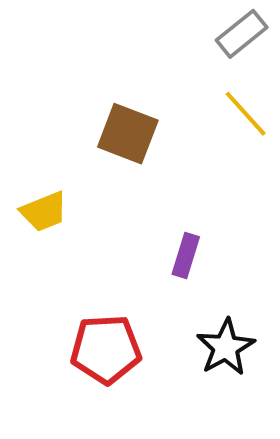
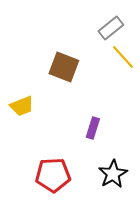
gray rectangle: (242, 34) -> (111, 28), moved

